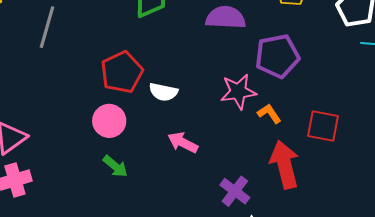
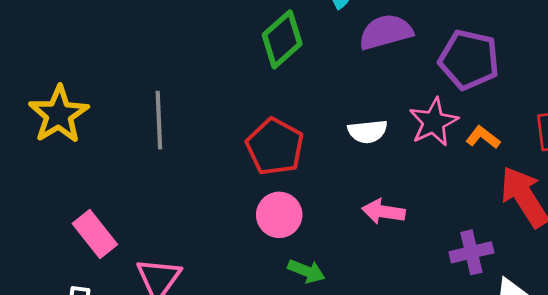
purple pentagon: (277, 56) -> (469, 60), turned -30
white semicircle: (163, 92) -> (368, 131), moved
purple cross: (235, 191) -> (471, 252), turned -32

